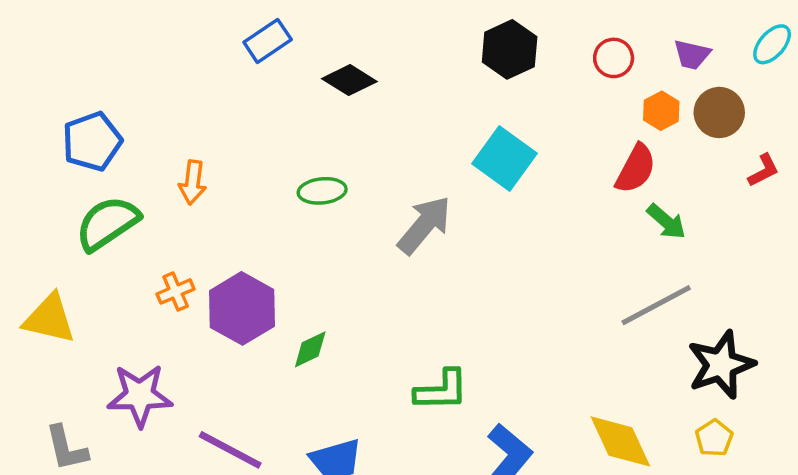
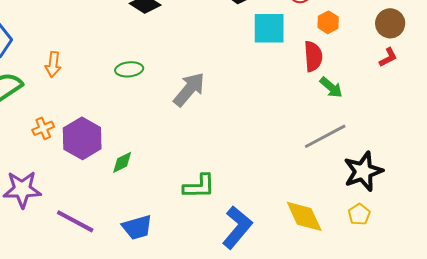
brown circle: (719, 112) -> (390, 23), moved
cyan square: (504, 159) -> (269, 28), moved, turned -36
red semicircle: (636, 169) -> (313, 56), turned -32

